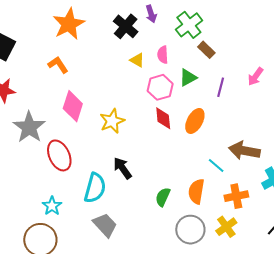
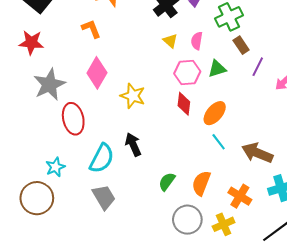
purple line: (221, 87) -> (258, 67), moved
yellow star: (112, 121) -> (133, 96), turned 30
cyan line: (216, 166) -> (219, 142), moved
orange cross: (236, 196) -> (240, 196), turned 30

